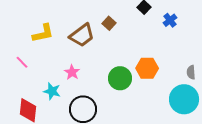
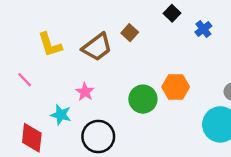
yellow L-shape: (43, 33) -> (50, 45), turned 85

